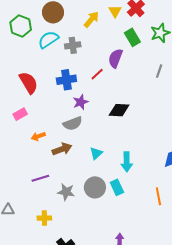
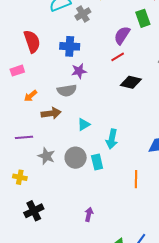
gray cross: (73, 45) -> (83, 14), turned -35
red line: (97, 74) -> (118, 57), moved
black diamond: (119, 110) -> (131, 82), moved
orange arrow: (38, 136) -> (31, 96), turned -32

